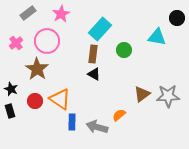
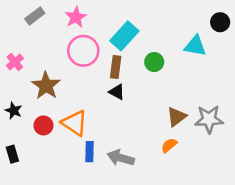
pink circle: (47, 41) -> (83, 51), moved
pink cross: (16, 43) -> (15, 62), moved
black rectangle: (10, 111) -> (12, 154), moved
orange semicircle: (119, 115) -> (169, 145), moved

